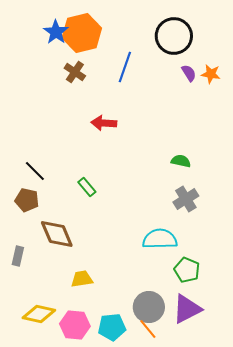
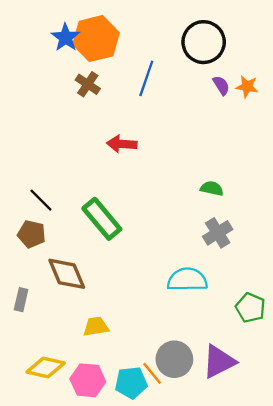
green rectangle: (87, 187) -> (102, 219), size x1.8
green pentagon: (187, 270) -> (250, 308), moved
orange line: (148, 329) -> (152, 373), moved

